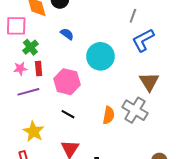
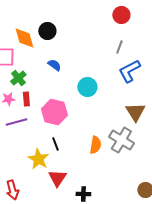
cyan circle: (100, 56) -> (87, 87), size x0.7
black line: (68, 114) -> (55, 144), turned 40
yellow star: (33, 131) -> (38, 159), moved

